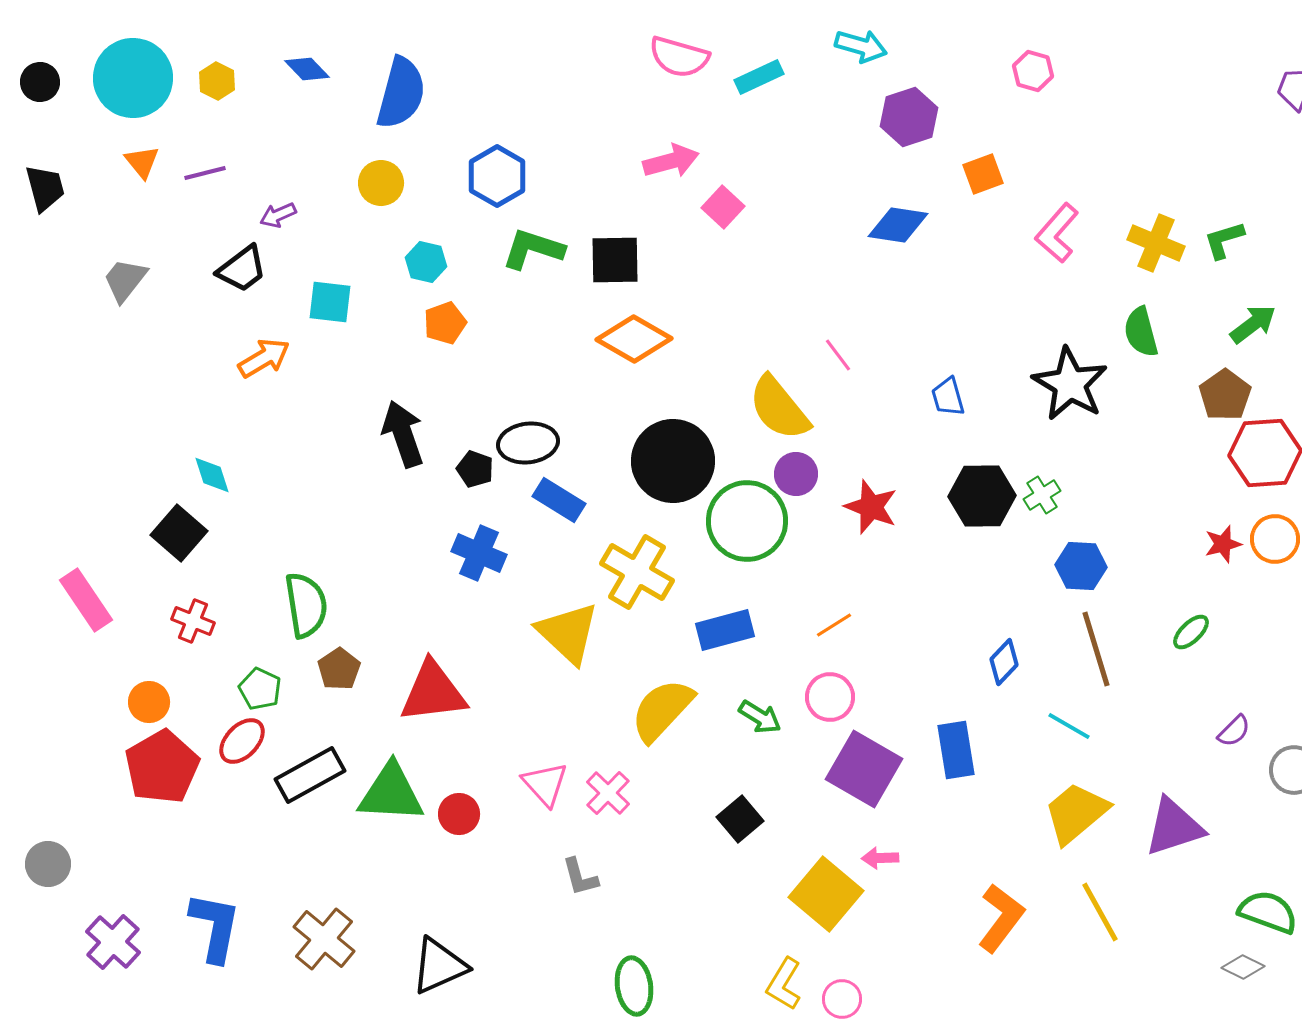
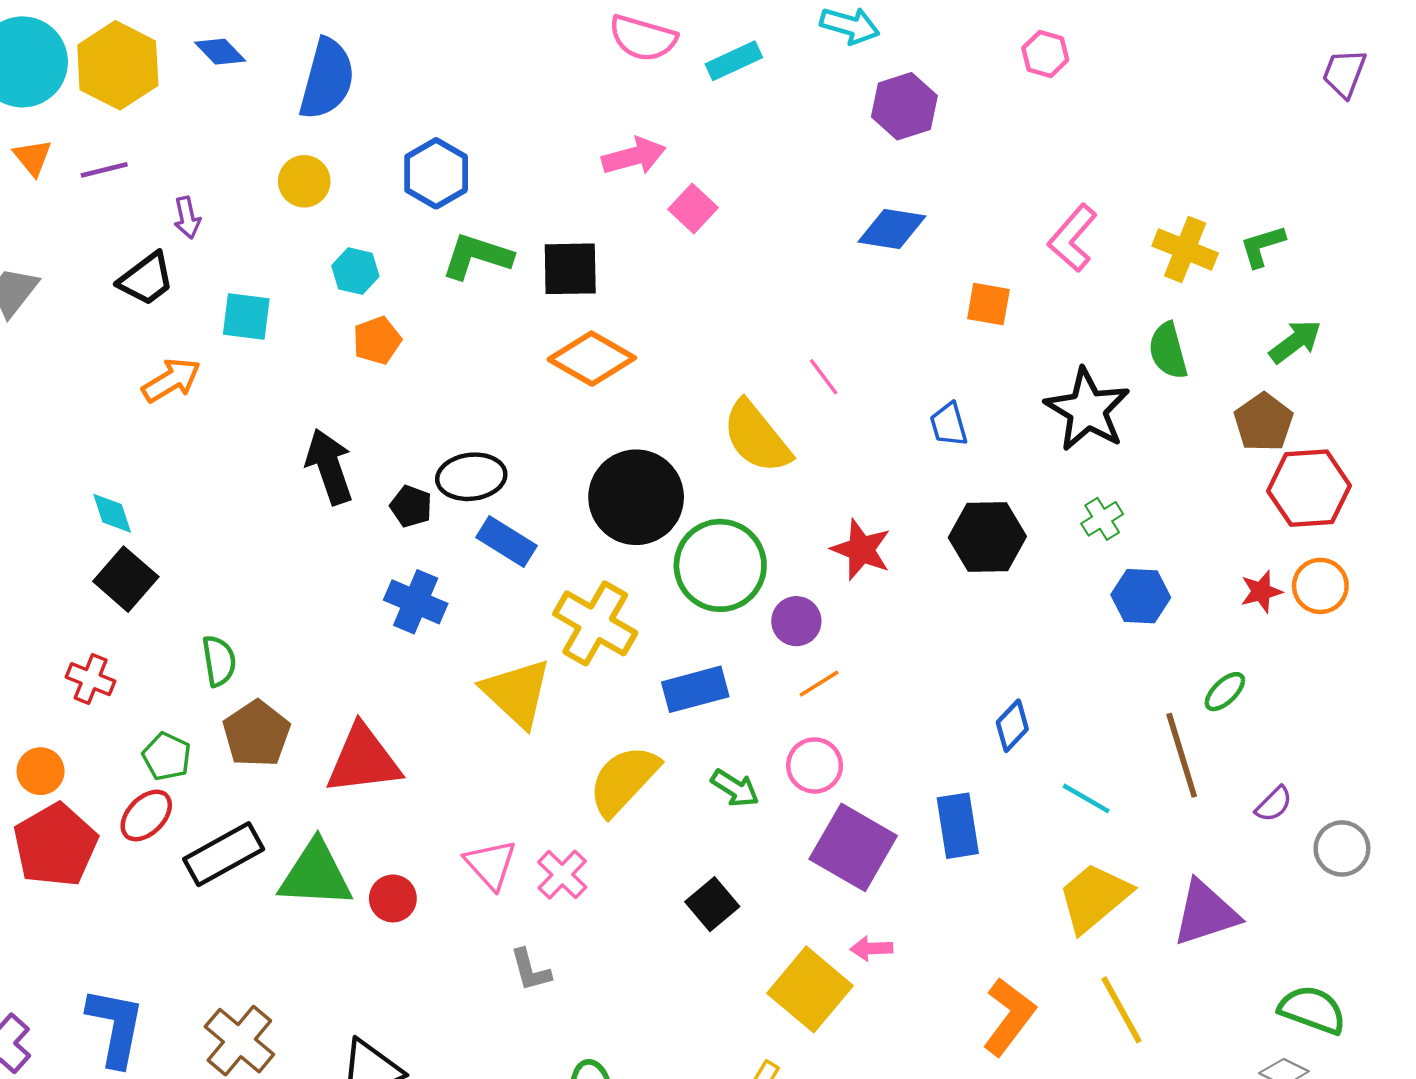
yellow hexagon: (217, 81) -> (118, 65), size x2.0
orange square: (983, 174) -> (988, 304), moved, turned 30
purple arrow: (278, 215) -> (187, 218), turned -78
purple circle: (796, 474) -> (796, 621), moved
green cross: (1042, 495) -> (1102, 519), moved
black square: (179, 533) -> (126, 579), moved
blue hexagon: (1081, 566) -> (1141, 596), moved
green semicircle: (306, 605) -> (219, 661), size x0.7
brown line: (1096, 649) -> (1182, 755), moved
brown pentagon: (339, 669) -> (256, 734), size x1.4

